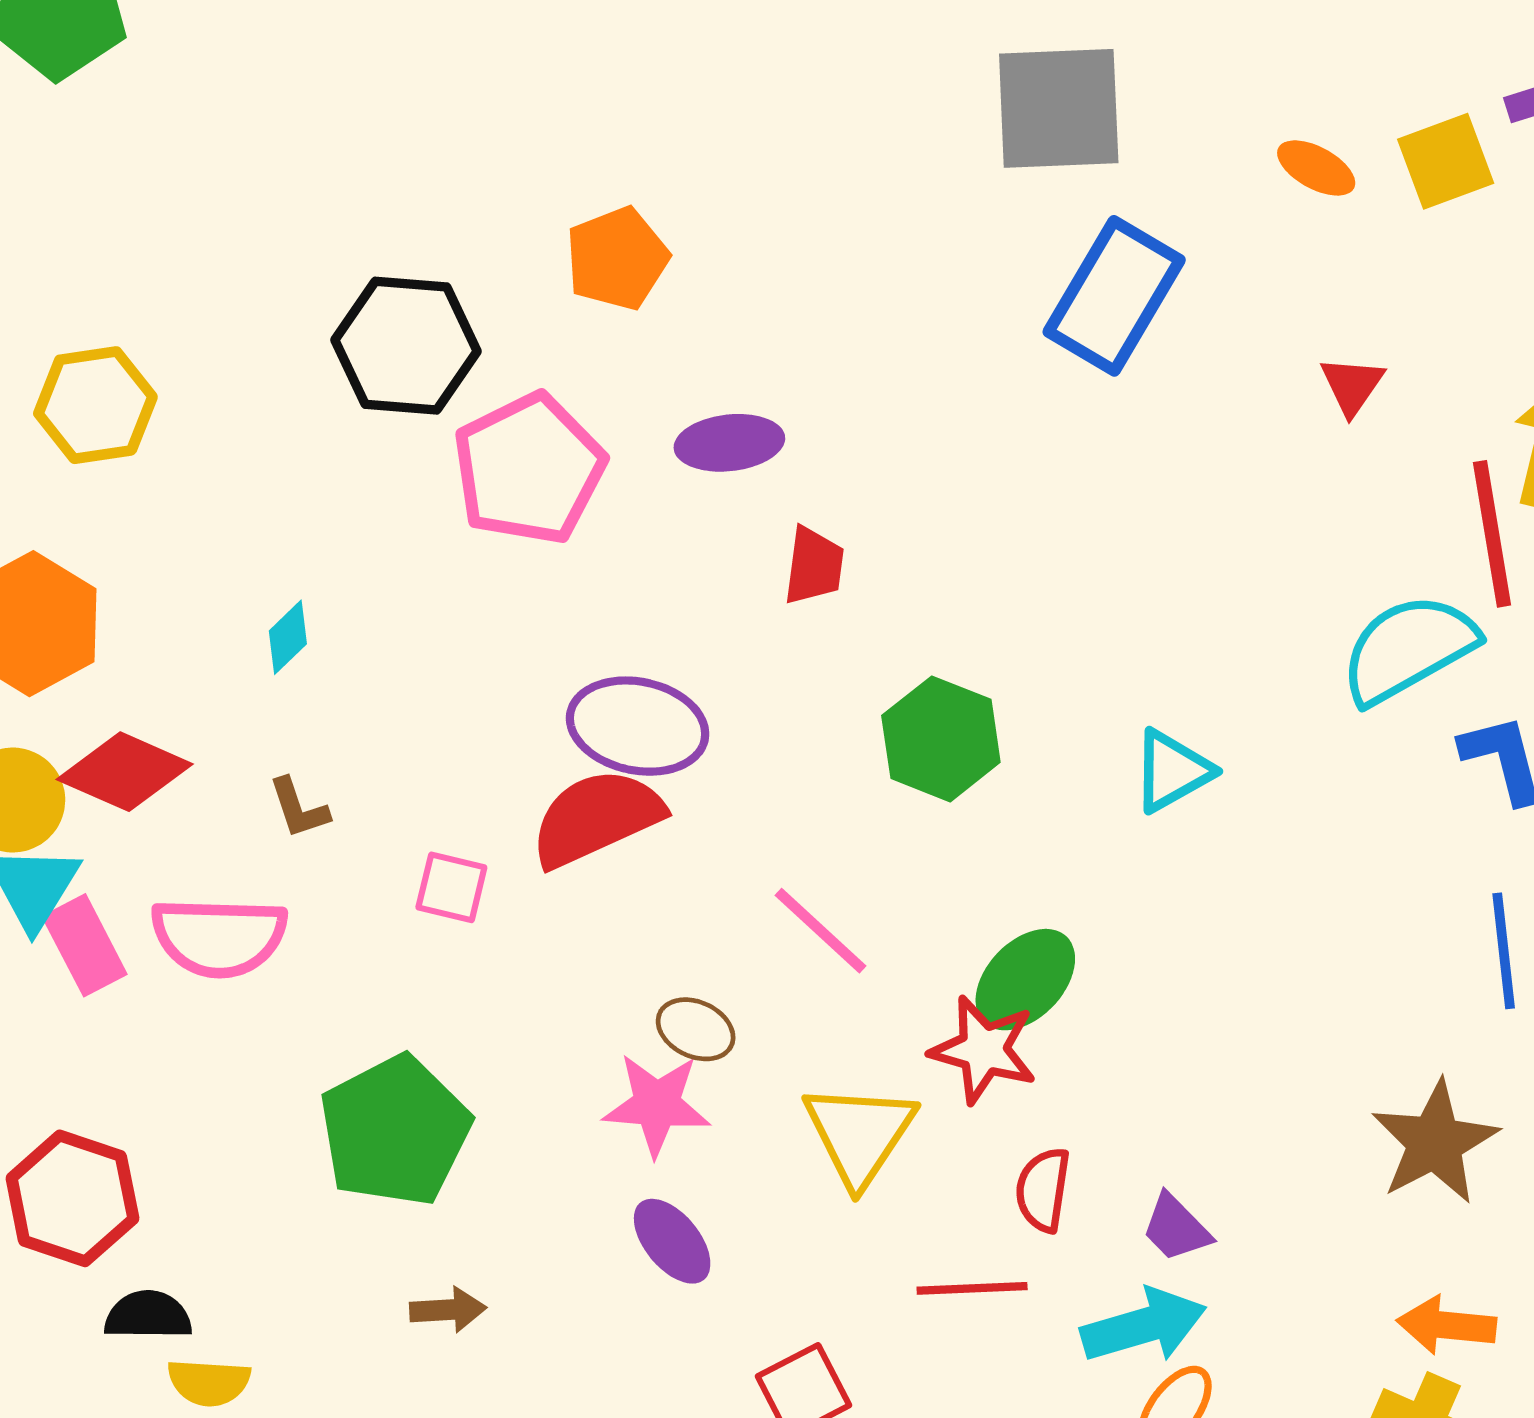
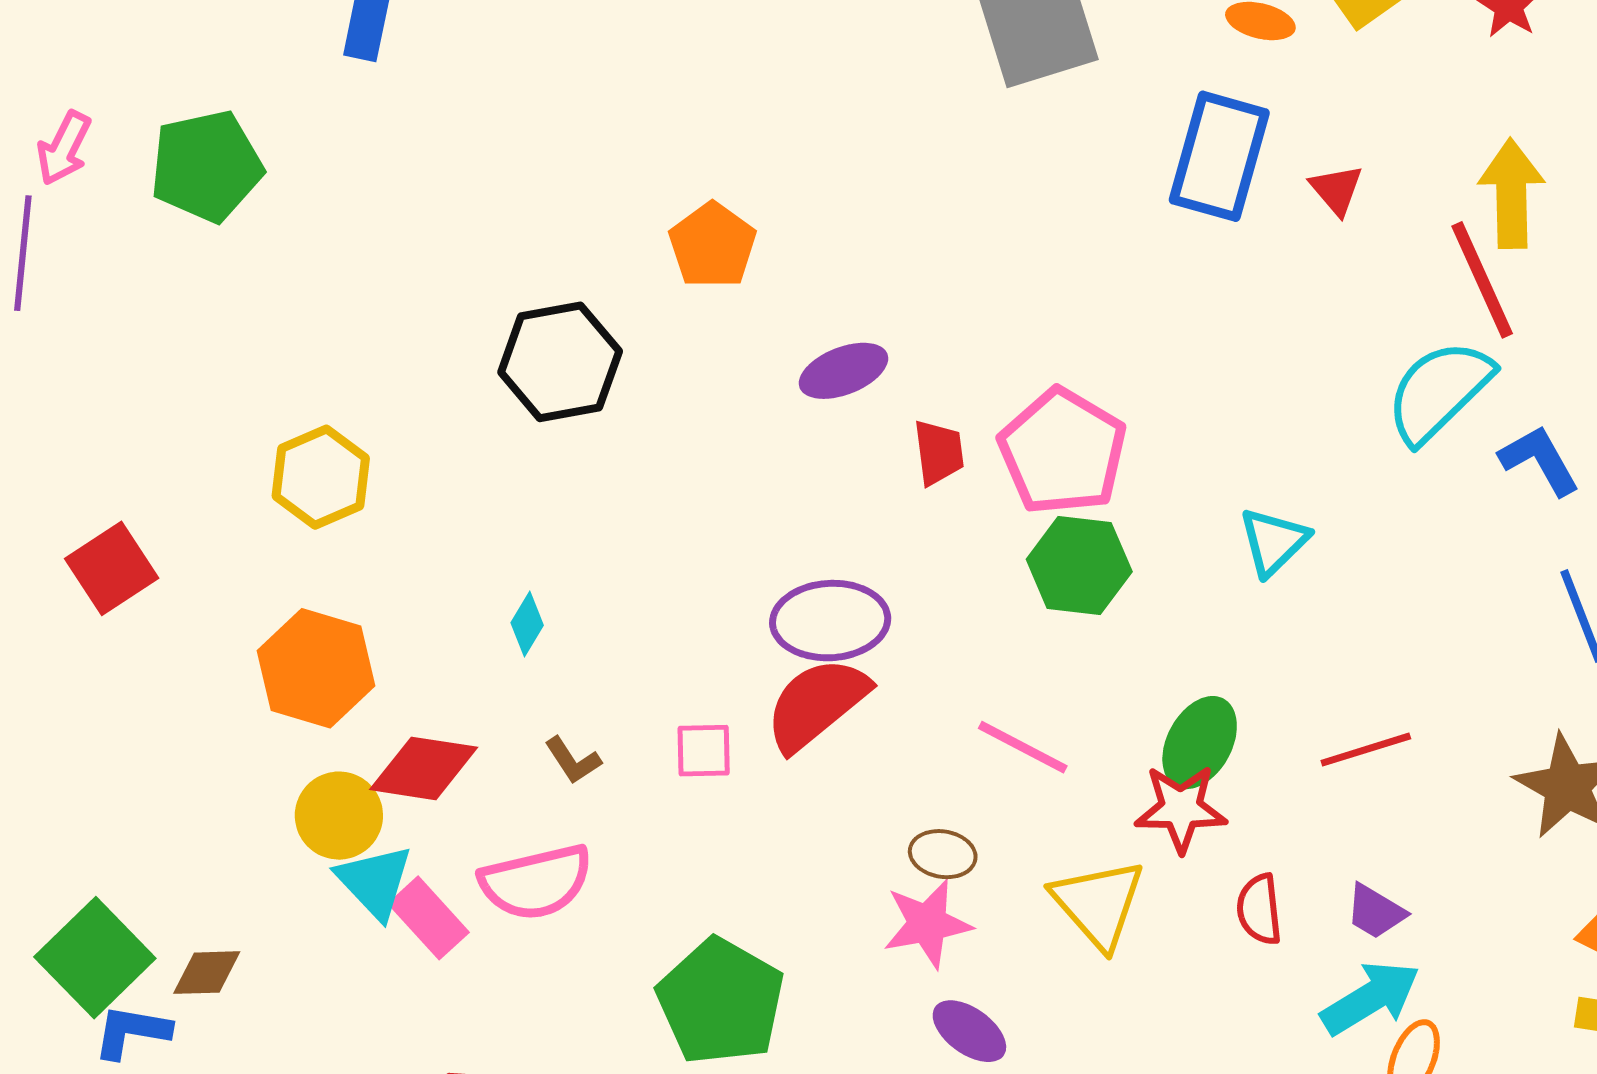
blue rectangle: (1114, 296) -> (1219, 156), moved
pink pentagon: (529, 469) -> (1063, 452), moved
pink square: (451, 887) -> (704, 751), moved
red line: (972, 1288) -> (1366, 750), moved

